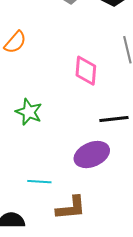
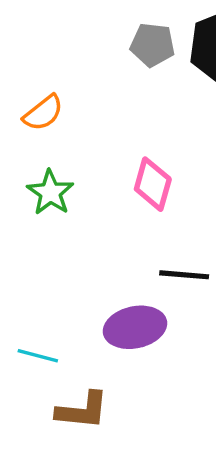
green star: (29, 112) -> (50, 193), moved

